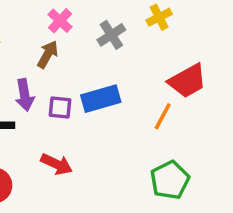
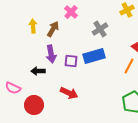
gray cross: (111, 35) -> (100, 29), moved
brown arrow: (48, 54) -> (53, 29), moved

